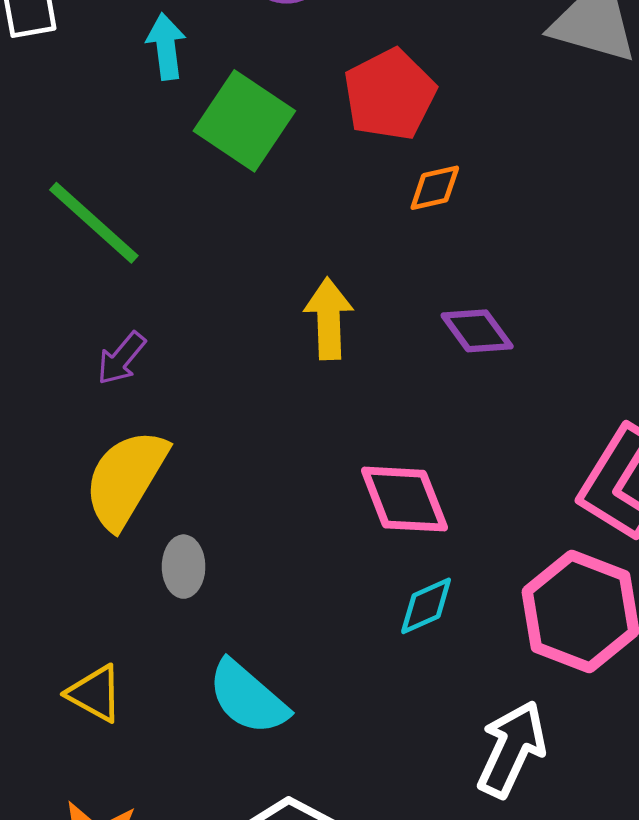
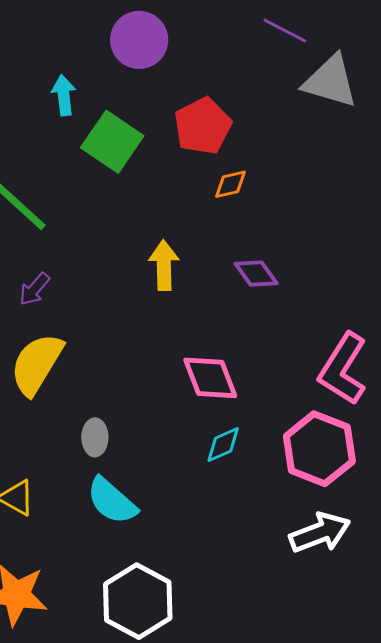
gray ellipse: (184, 567) -> (95, 437), moved
white arrow: (512, 749) -> (320, 533), moved, turned 44

